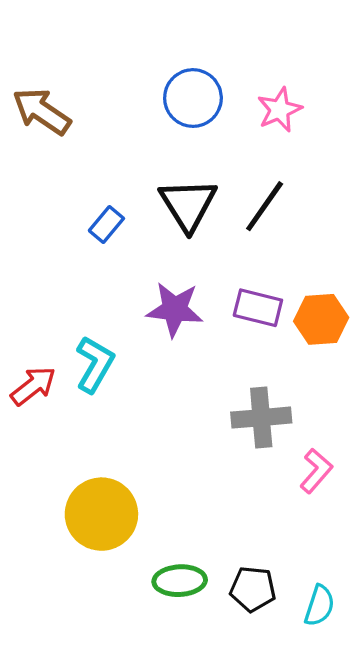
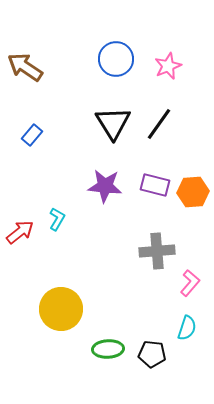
blue rectangle: (106, 224) -> (32, 135), moved
cyan L-shape: (95, 364) -> (57, 219), size x0.7
cyan semicircle: (319, 606) -> (187, 328), moved

